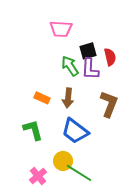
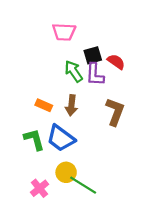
red semicircle: (110, 57) -> (116, 62), turned -42
blue trapezoid: (75, 131) -> (61, 138), moved

